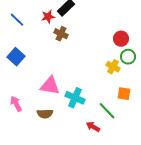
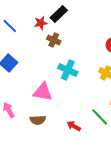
cyan cross: (75, 98) -> (68, 70), moved
red arrow: (93, 127) -> (74, 126), moved

